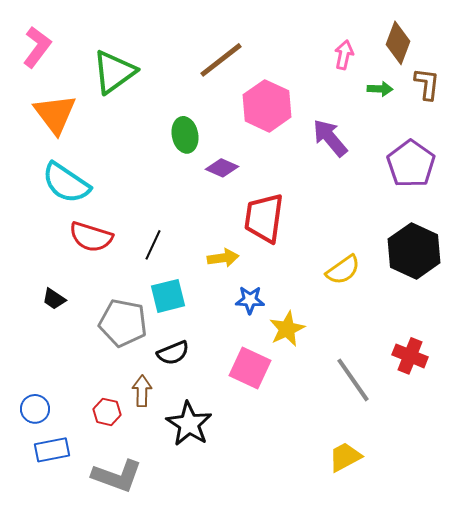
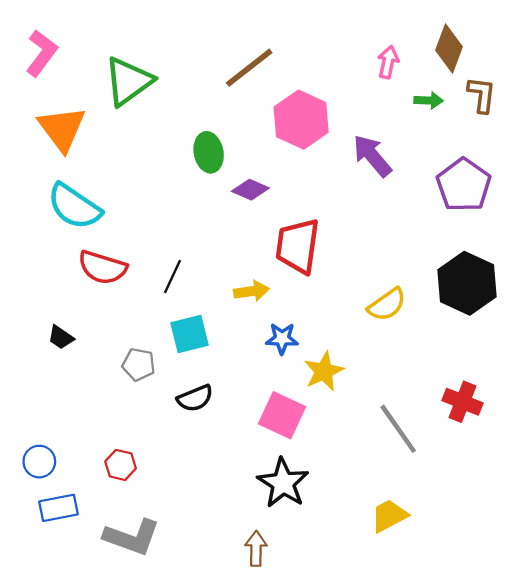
gray pentagon: (123, 323) -> (139, 365), size x0.6
brown arrow: (142, 391) -> (256, 548), moved
black star: (189, 424) -> (283, 483), moved

